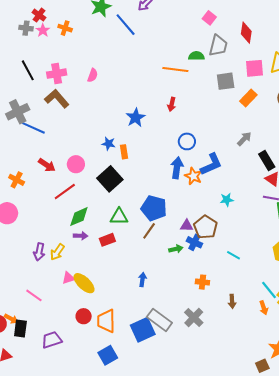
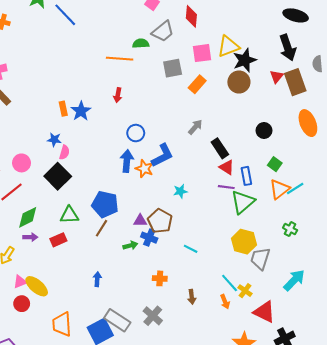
gray trapezoid: (218, 46) -> (163, 31), turned 40
pink semicircle: (93, 75) -> (64, 152), moved
orange rectangle: (124, 152) -> (63, 109), moved
red circle: (84, 316) -> (22, 304), moved

